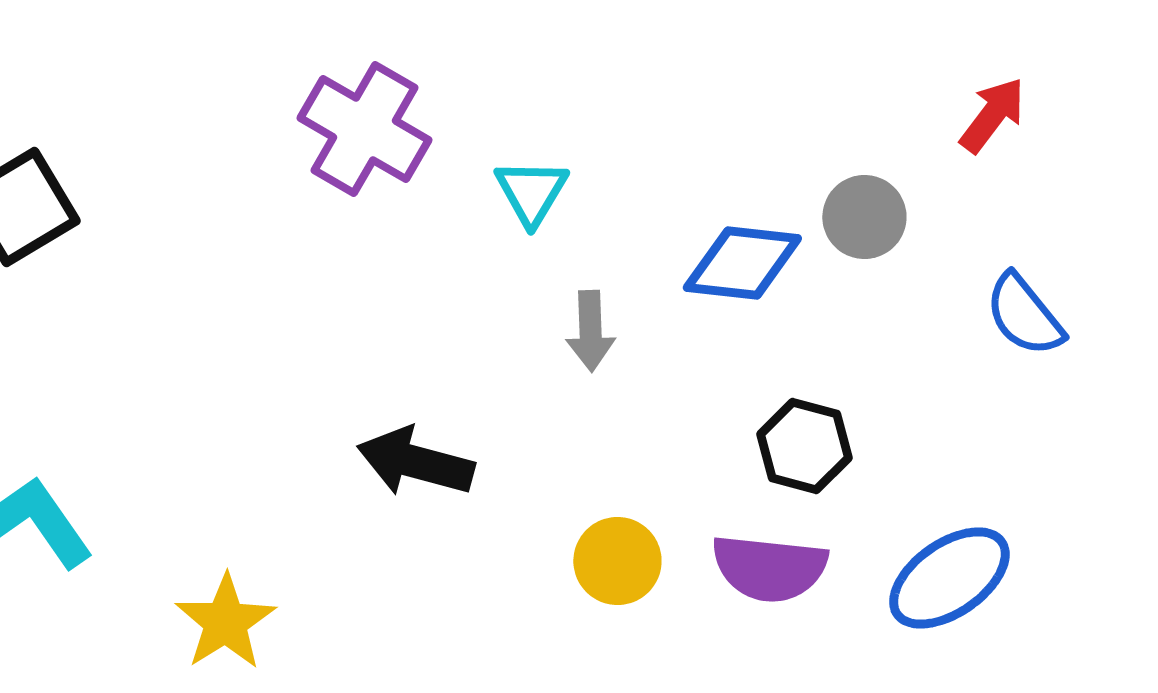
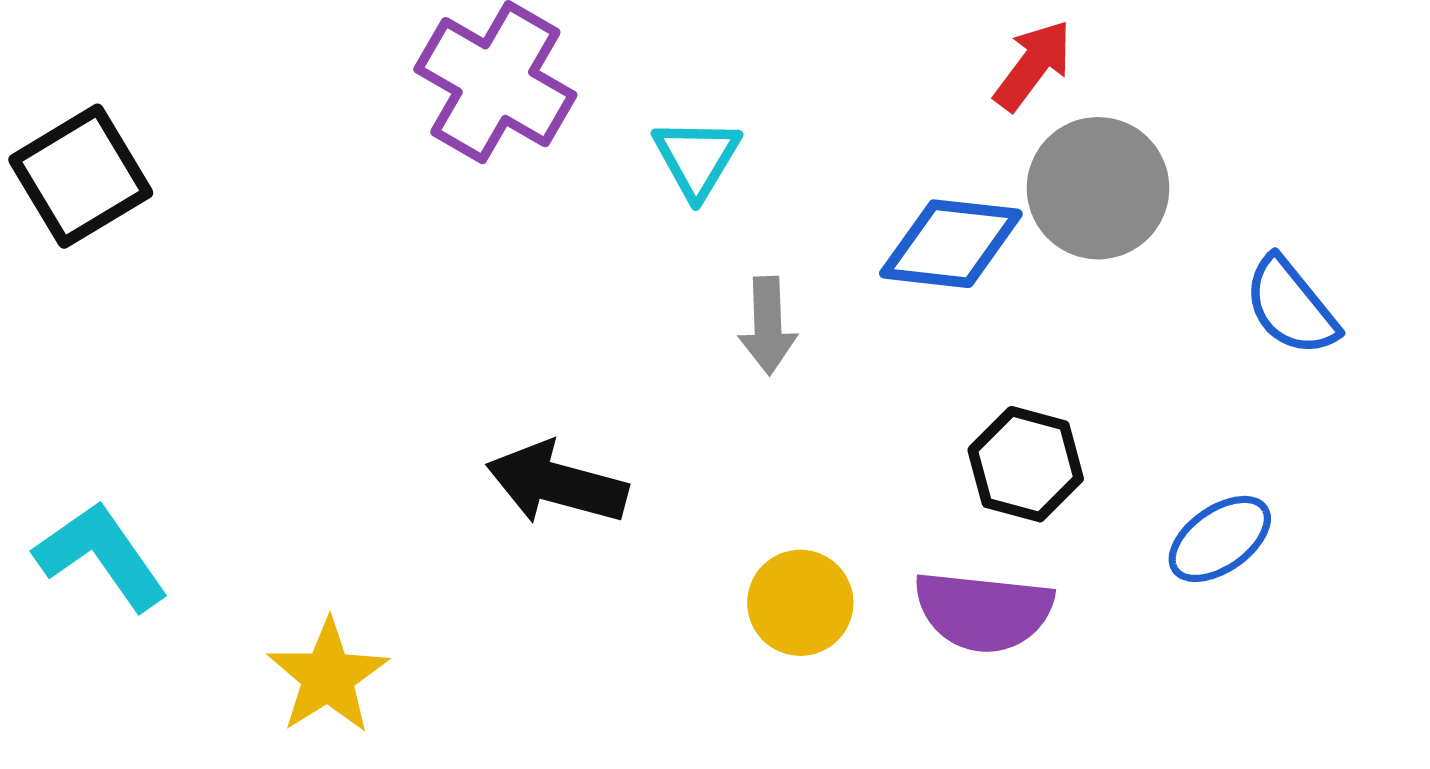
red arrow: (992, 115) -> (1033, 65), moved
gray circle: (864, 217) -> (1098, 188), size x1.4
blue ellipse: (949, 578) -> (1220, 539), moved, size x0.7

